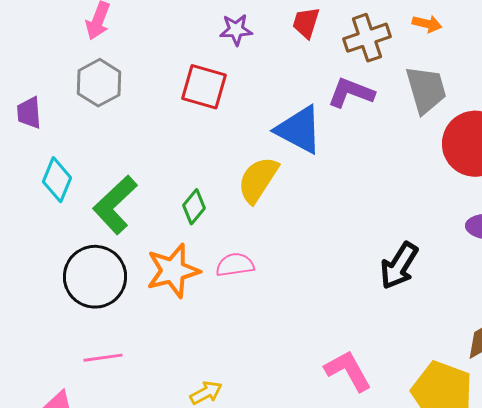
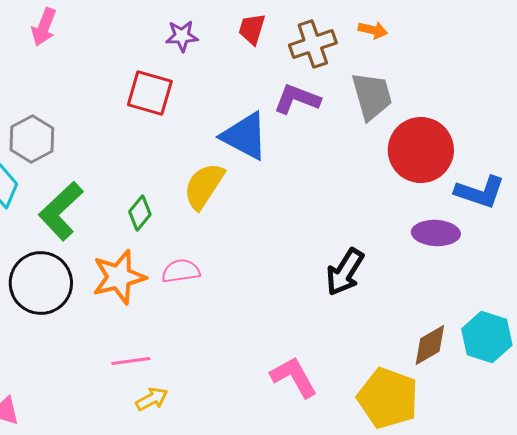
gray hexagon: (99, 83) -> (32, 139), moved
pink line: (103, 358) -> (131, 361), moved

